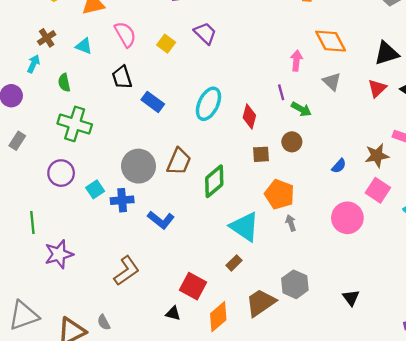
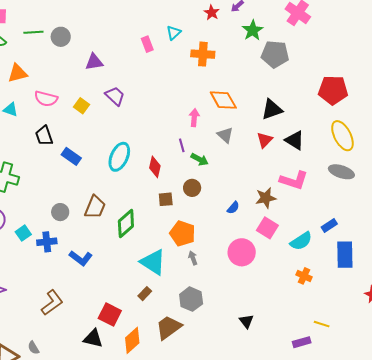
pink semicircle: (125, 34) -> (46, 99), turned 135
gray circle: (138, 166) -> (60, 212), size x0.6
gray hexagon: (295, 284) -> (191, 299), moved
black triangle: (173, 313) -> (93, 338), size x1.5

